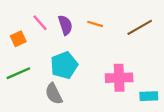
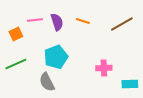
pink line: (40, 23) -> (35, 20), turned -56
pink cross: (119, 78) -> (104, 68), size x0.7

